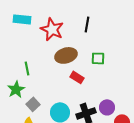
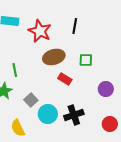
gray square: (33, 104) -> (31, 100), moved
purple circle: (107, 107) -> (106, 89), moved

